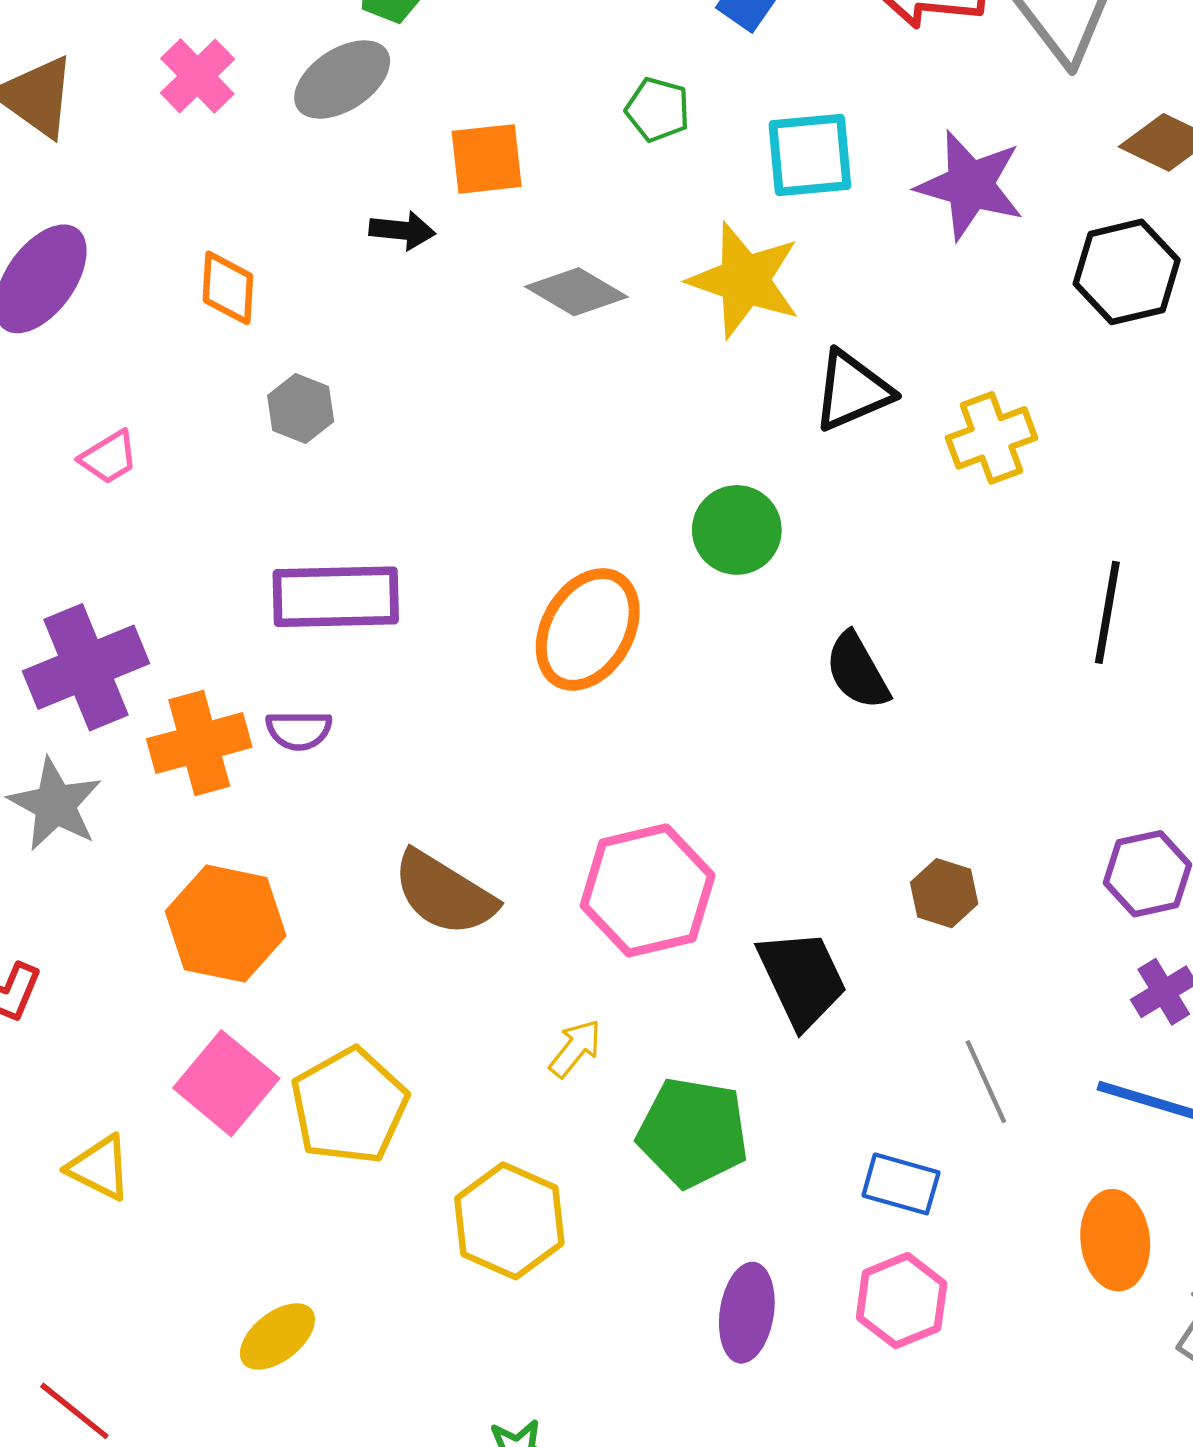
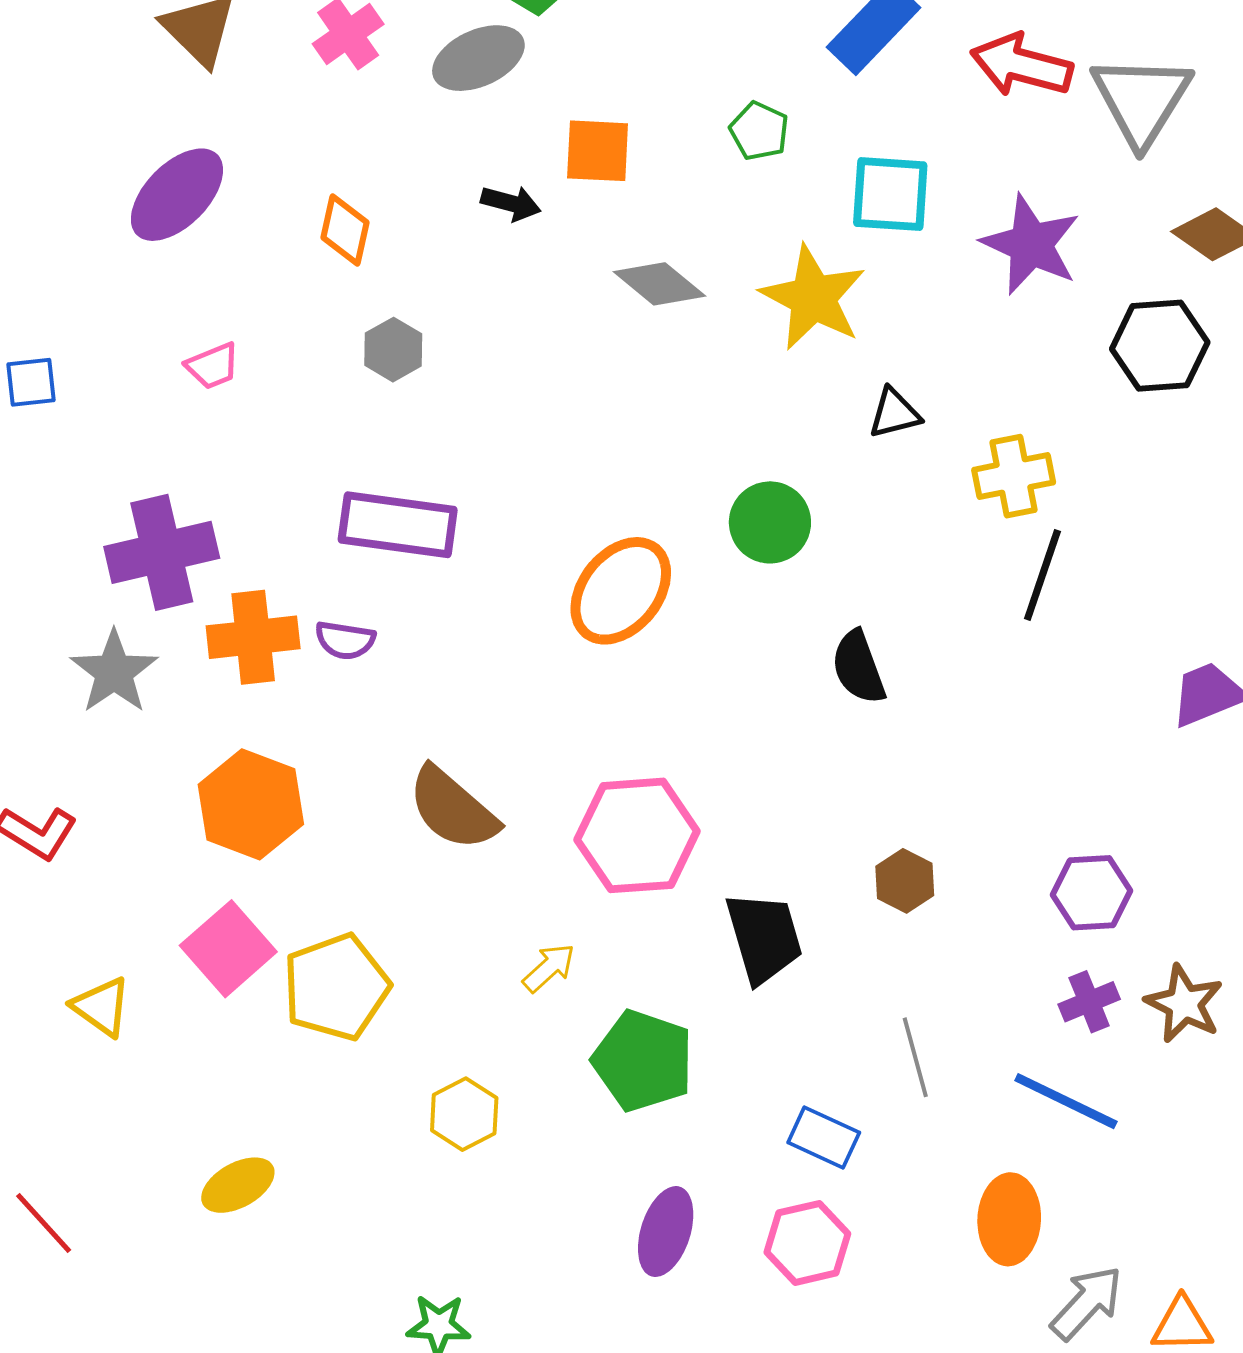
black triangle: (852, 391) -> (894, 413), size x0.7
black line: (1107, 612) -> (1042, 575), moved
yellow hexagon: (509, 1221) -> (464, 1114), size x0.7

